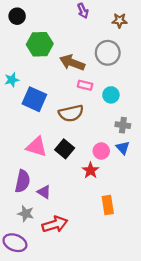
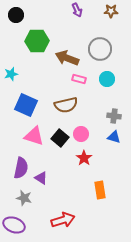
brown star: (120, 20) -> (111, 11), moved
cyan circle: (111, 95) -> (107, 79), moved
blue square: (34, 99) -> (26, 105), moved
blue triangle: (123, 148) -> (114, 137), turned -32
pink circle: (101, 151) -> (81, 134), moved
red arrow: (55, 224) -> (63, 220), moved

